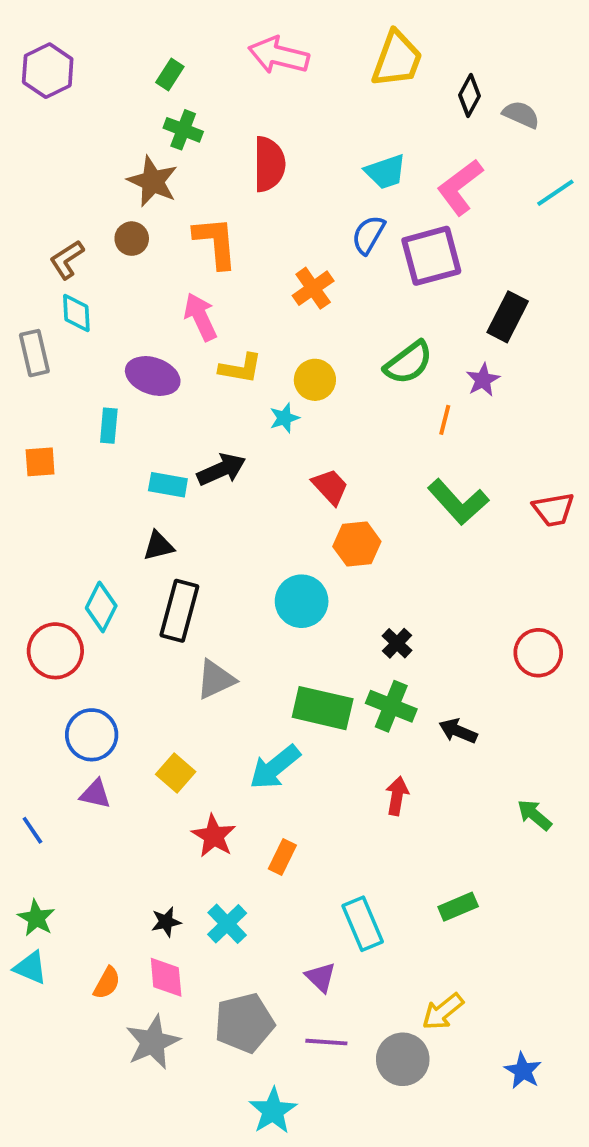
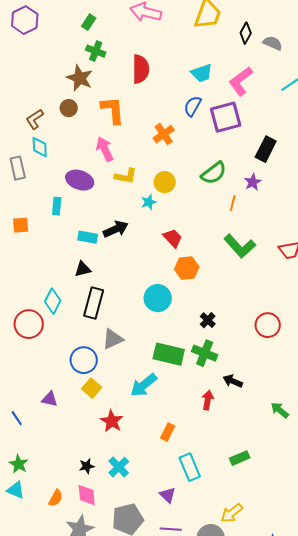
red circle: (538, 653) -> (268, 325), moved
black arrow: (458, 731) -> (233, 381), moved
blue circle: (92, 735) -> (84, 360), moved
orange rectangle: (282, 857) -> (168, 432), moved

